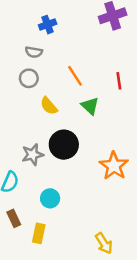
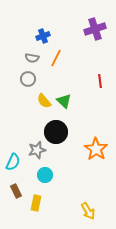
orange line: (75, 76) -> (56, 58), moved, turned 60
green triangle: (90, 106) -> (64, 101), moved
gray star: (33, 155) -> (37, 150), moved

